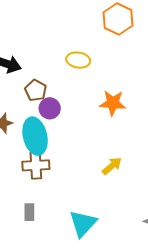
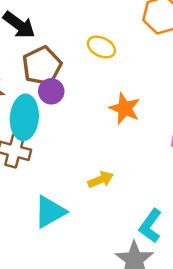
brown pentagon: (36, 90) -> (42, 66), size x1.5
cyan triangle: (83, 223) -> (50, 212), moved

